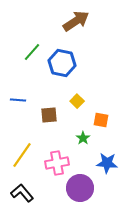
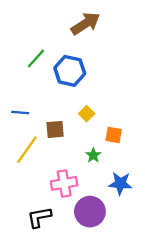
yellow line: (22, 155) -> (27, 150), moved
black L-shape: (22, 193) -> (39, 217), moved, turned -60

